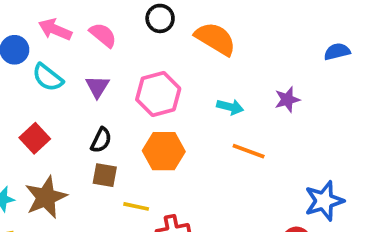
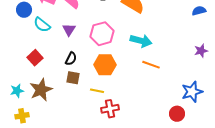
purple star: (287, 100) -> (201, 51), moved
cyan arrow: (230, 107) -> (141, 41), size x1.5
yellow line: (136, 206) -> (97, 91), moved

